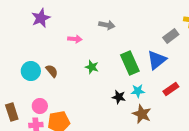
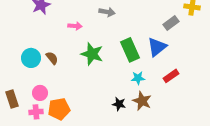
green star: (92, 67) -> (92, 54), size x1.6
black star: (119, 97) -> (119, 104), moved

